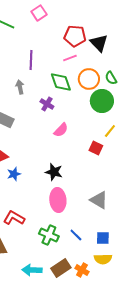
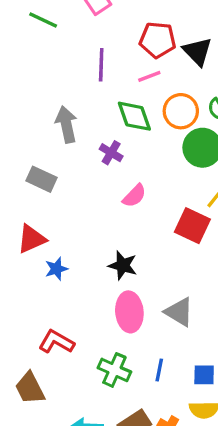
purple line: (31, 60) -> (101, 65), moved
gray arrow: (20, 87) -> (66, 124), size x1.5
red square: (96, 148) -> (192, 226), size x1.5
gray triangle: (99, 200) -> (179, 312), moved
blue line: (76, 235) -> (159, 370), turned 56

